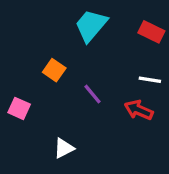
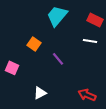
white line: (150, 80) -> (90, 41), moved
red arrow: (139, 110) -> (87, 95), moved

